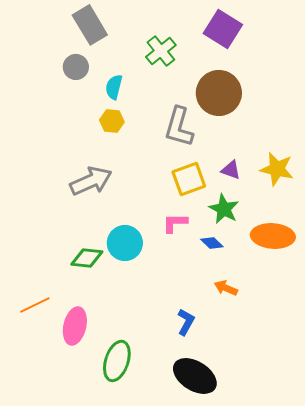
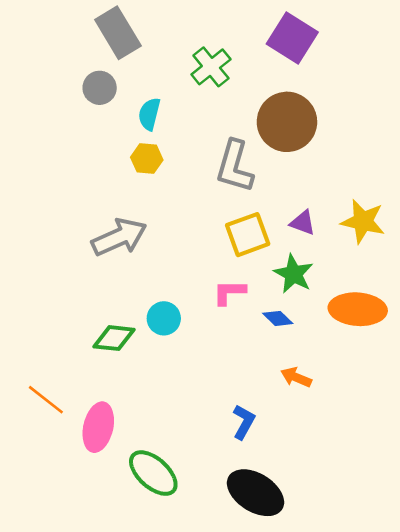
cyan circle: (125, 243) -> (164, 318), size x0.7
orange line: (35, 305) -> (46, 400), turned 64
green ellipse: (117, 361) -> (153, 473), turned -66

